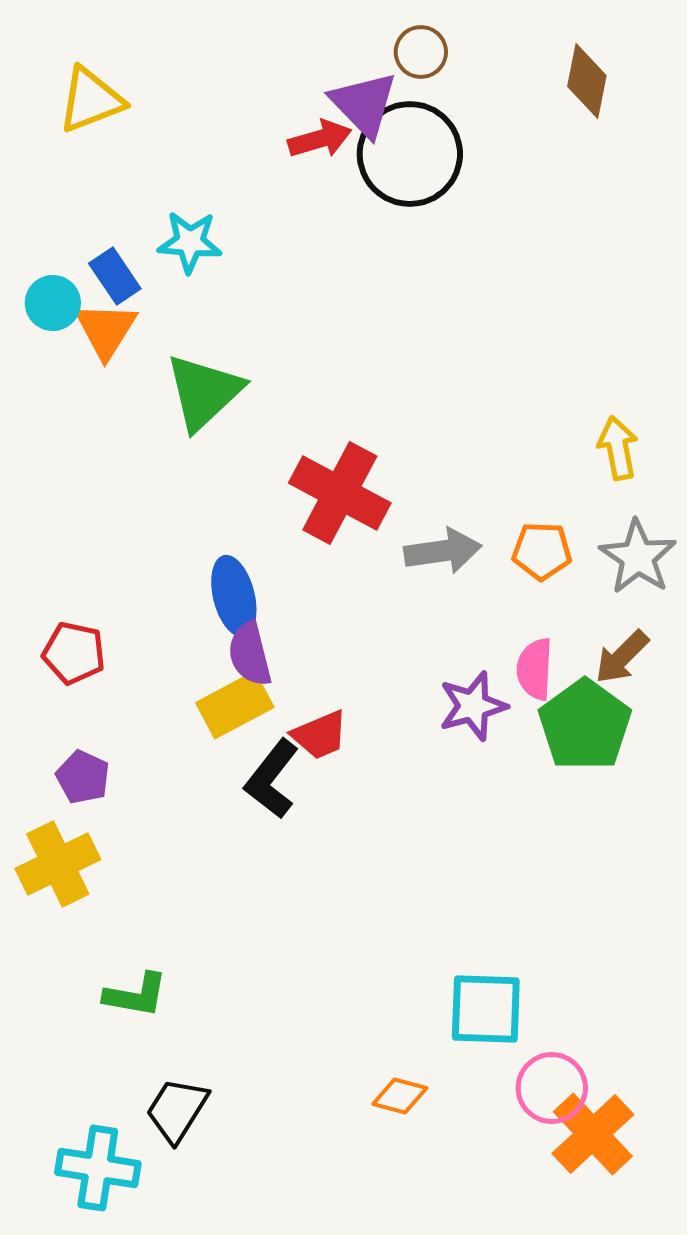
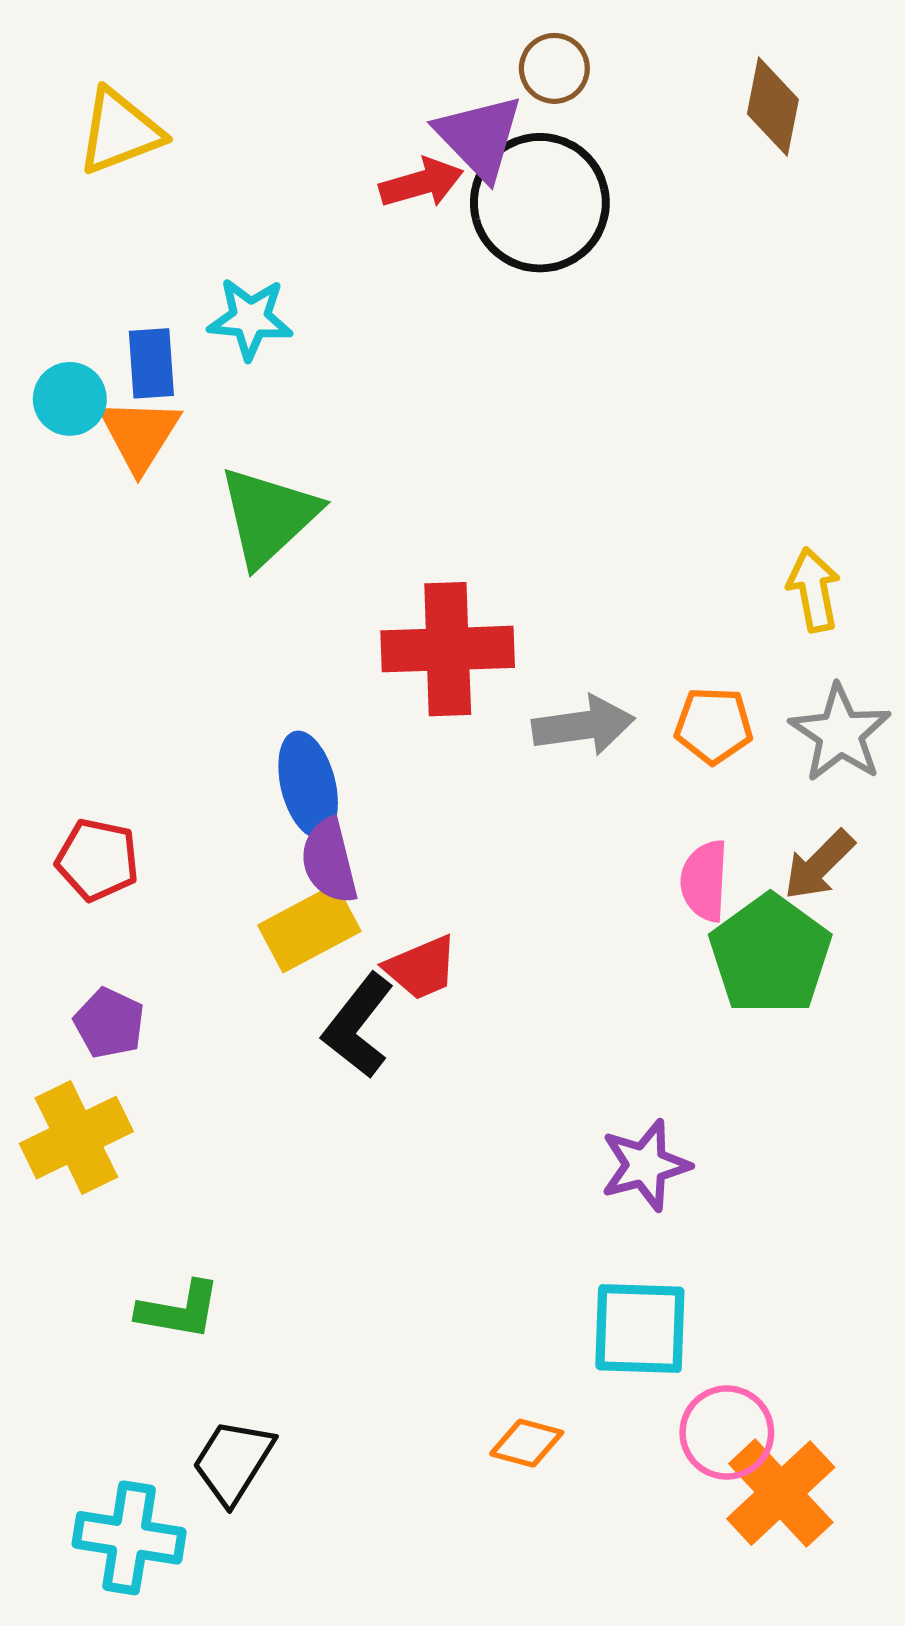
blue rectangle: (115, 276) -> (151, 363), turned 30
red cross: (340, 493) -> (448, 649), turned -30
purple star: (473, 706) -> (645, 1165), moved

